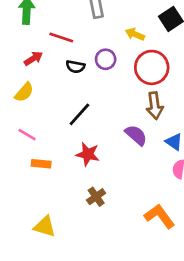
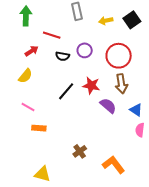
yellow arrow: (135, 34) -> (106, 21), moved, turned -32
red star: (88, 154) -> (91, 85), moved
orange L-shape: (160, 216) -> (114, 165), moved

